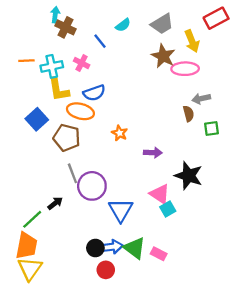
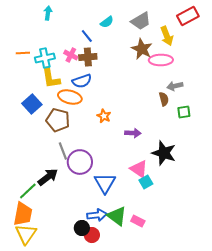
brown cross: (66, 27) -> (88, 57), moved, turned -30
black arrow: (55, 203) -> (48, 177), size x1.5
black circle: (95, 248) -> (82, 228), moved

